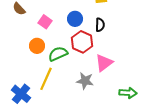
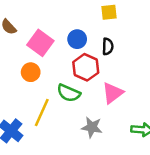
pink square: (45, 22) -> (40, 43), size x1.5
green semicircle: (58, 54) -> (69, 93), moved, turned -132
gray star: (85, 81) -> (92, 127), moved

